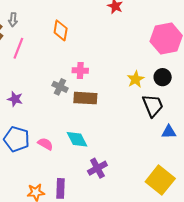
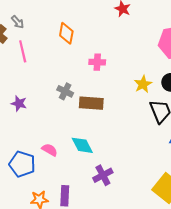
gray arrow: (13, 20) -> (18, 22), turned -48
pink line: (18, 48) -> (23, 51), turned -35
pink cross: (80, 70) -> (97, 62), moved
blue pentagon: (17, 139) -> (22, 164), moved

